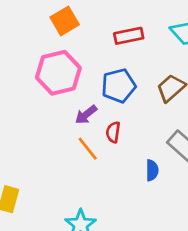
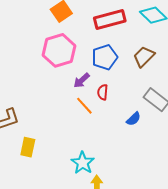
red rectangle: (129, 36) -> (110, 20), size x1.4
blue semicircle: (152, 170) -> (134, 119), turned 49

